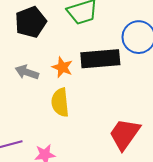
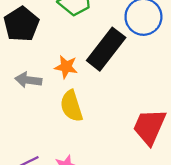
black rectangle: (100, 59) -> (106, 49), turned -36

